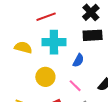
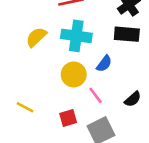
yellow semicircle: (23, 47) -> (36, 37), turned -66
yellow circle: (45, 77) -> (74, 74), moved

